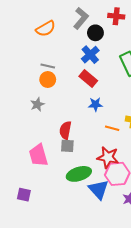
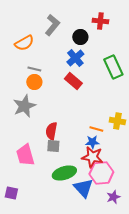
gray L-shape: (81, 18) -> (52, 25), moved
orange semicircle: (46, 29) -> (24, 43), moved
gray star: (37, 104) -> (24, 106), size x1.6
blue star: (95, 104) -> (92, 142), moved

